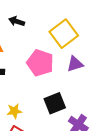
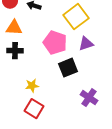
black square: (55, 103) -> (68, 68), moved

